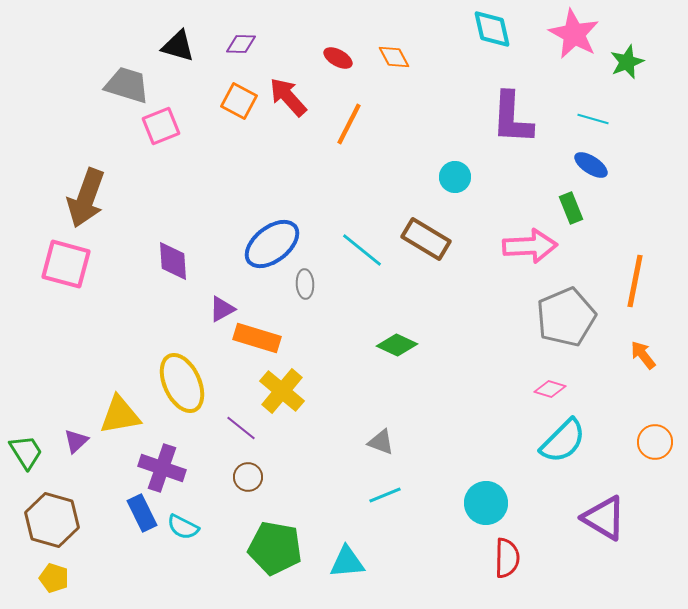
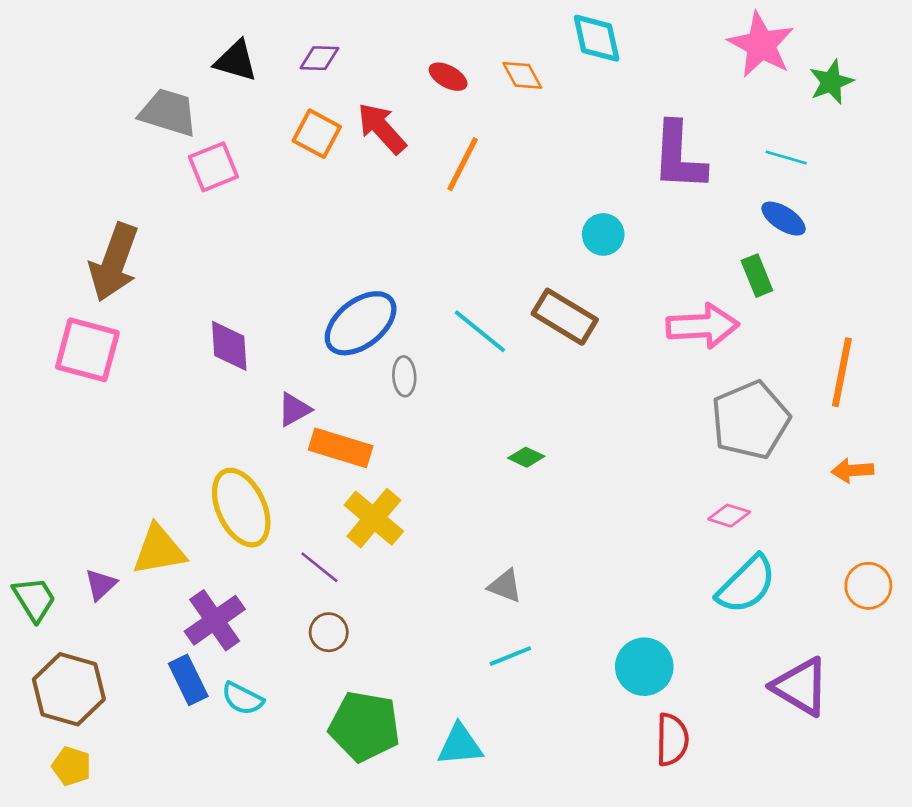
cyan diamond: (492, 29) -> (597, 38), moved
green diamond: (397, 345) -> (526, 457), size x0.7
orange arrow: (643, 355) -> (852, 470), turned -56
purple cross: (162, 468) -> (215, 620), turned 36

